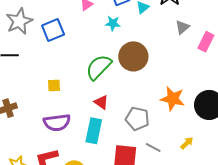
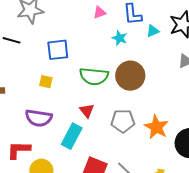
blue square: (53, 30) -> (58, 50), moved
green semicircle: (99, 67) -> (94, 76), turned -144
gray pentagon: (137, 119) -> (123, 121), moved, turned -30

